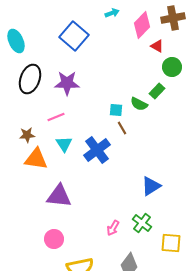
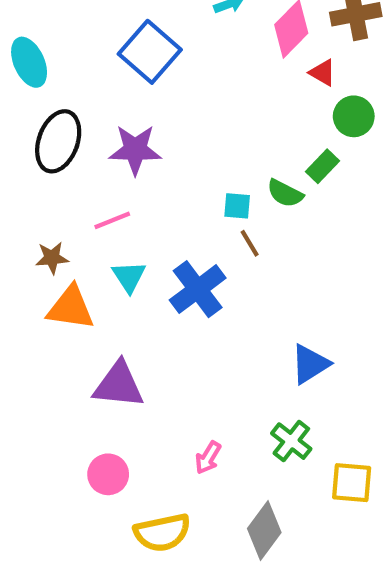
pink arrow: (113, 228) -> (208, 458), moved

